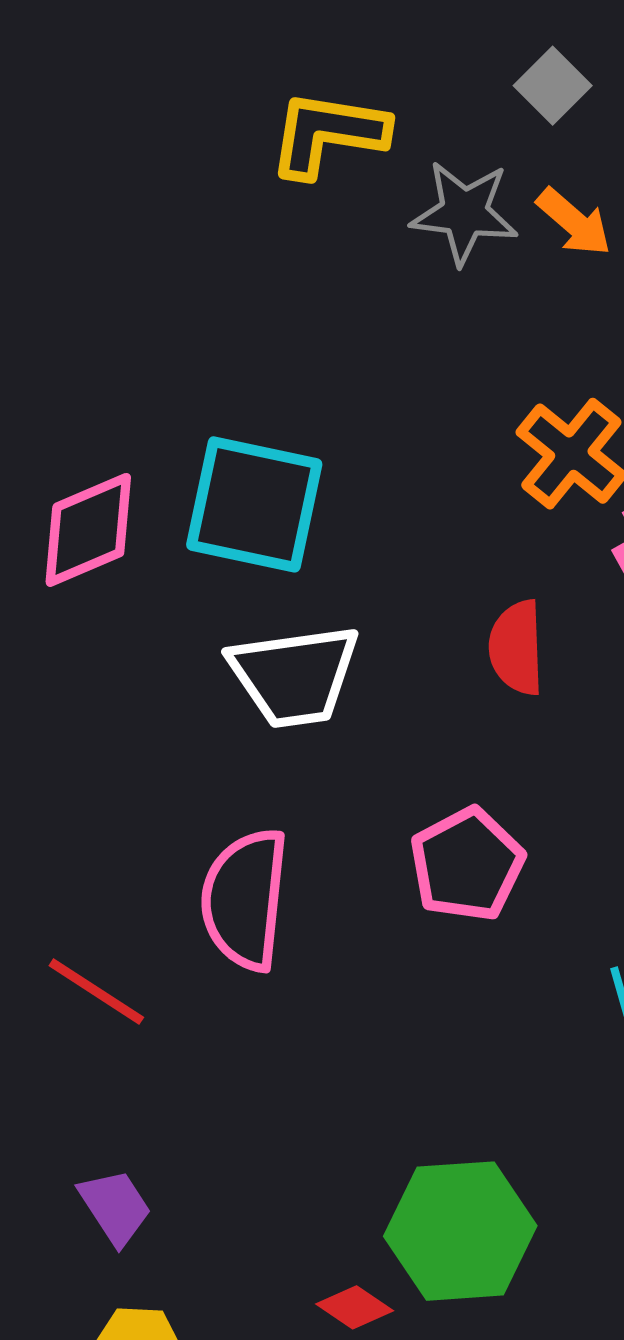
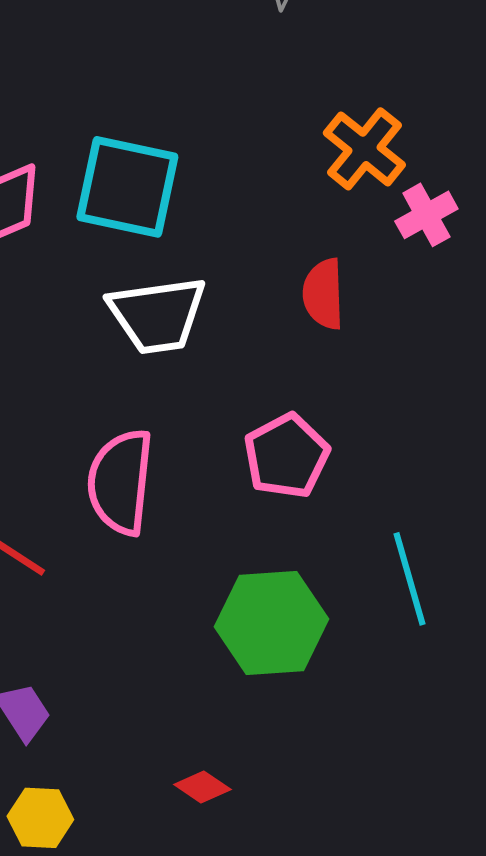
green hexagon: (460, 1231) -> (271, 623), moved

